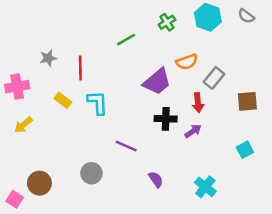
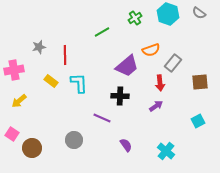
black cross: (166, 119) -> (120, 96), moved
pink square: (15, 199) -> (12, 134), moved

